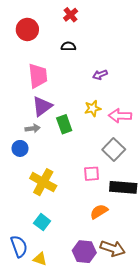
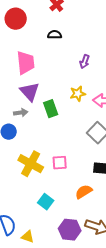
purple arrow: (100, 75) -> (85, 62), turned -48
purple triangle: (42, 106) -> (30, 92), turned -35
pink square: (92, 174) -> (60, 163), moved
cyan square: (42, 222) -> (46, 202), moved

